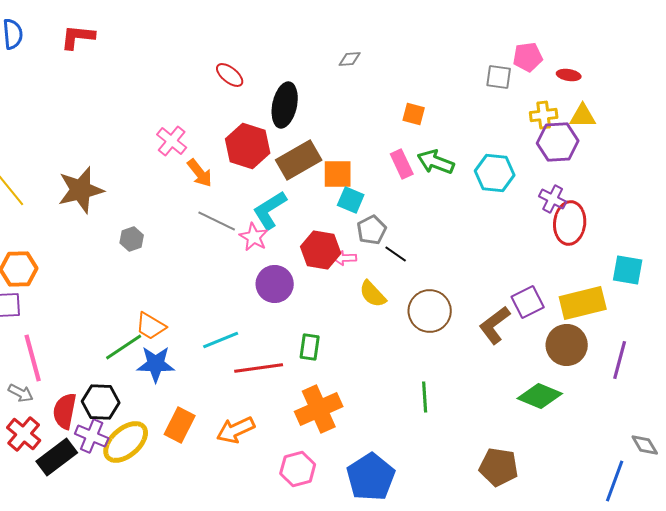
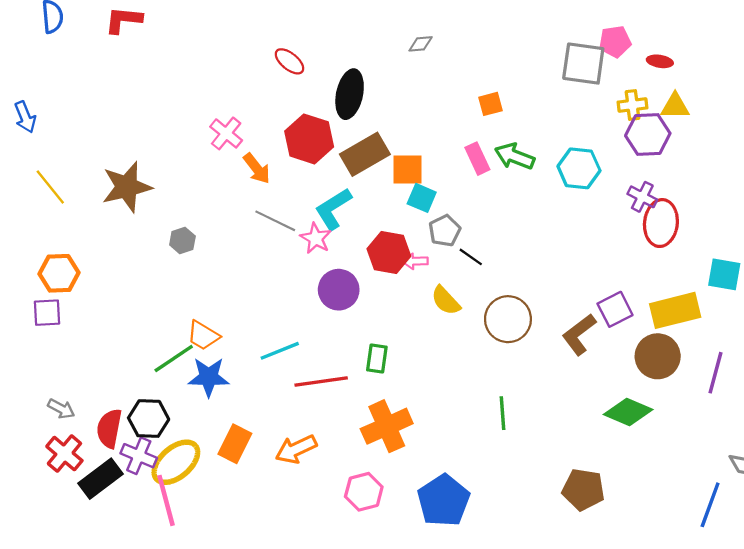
gray square: (499, 77) -> (583, 64), size x1.6
orange square: (414, 114) -> (490, 104), turned -30
pink line: (33, 358) -> (166, 500), moved

